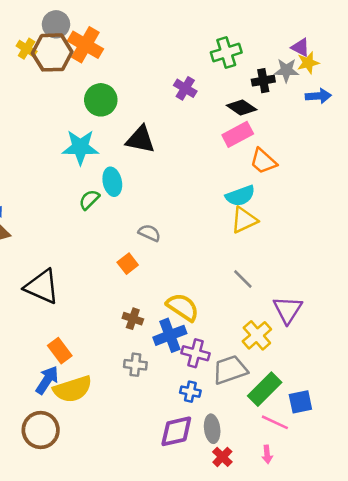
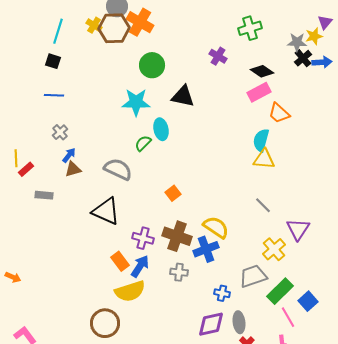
purple triangle: (300, 47) -> (325, 22), moved, turned 42
black cross: (263, 81) -> (303, 58), moved, turned -30
cyan semicircle: (240, 196) -> (261, 140), turned 125
yellow triangle: (244, 220) -> (264, 159), turned 30
gray semicircle: (149, 233) -> (118, 169), moved, size x1.6
brown cross: (133, 319) -> (177, 236), size x1.8
purple cross: (195, 353) -> (143, 238), moved
blue arrow: (47, 380) -> (140, 266), moved
blue square: (300, 402) -> (308, 301), turned -30
pink line: (275, 422) -> (288, 317), turned 35

